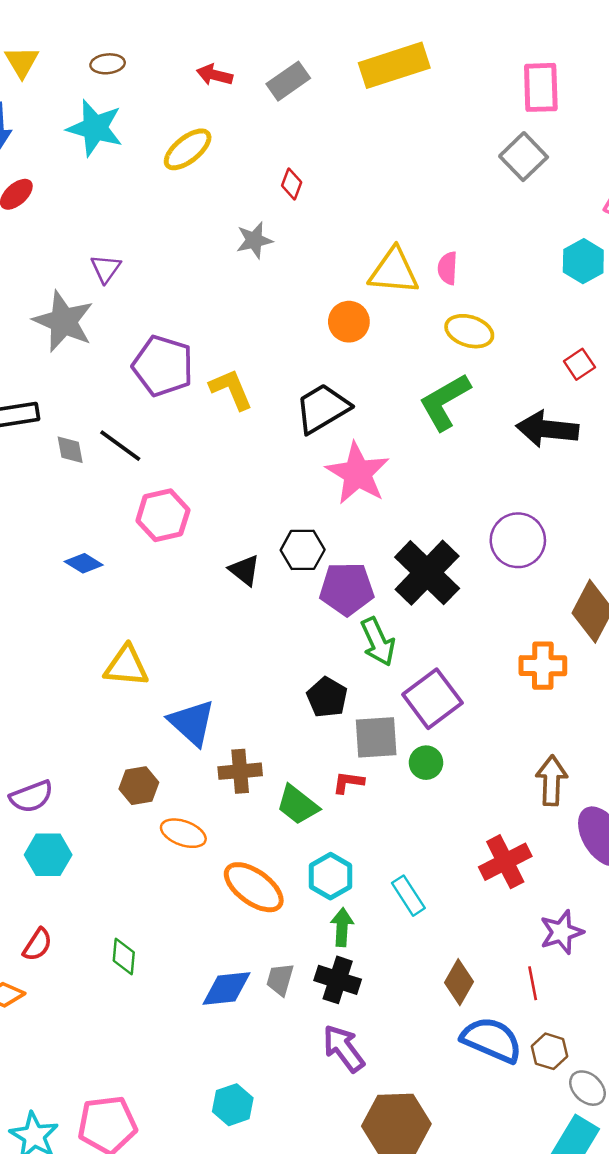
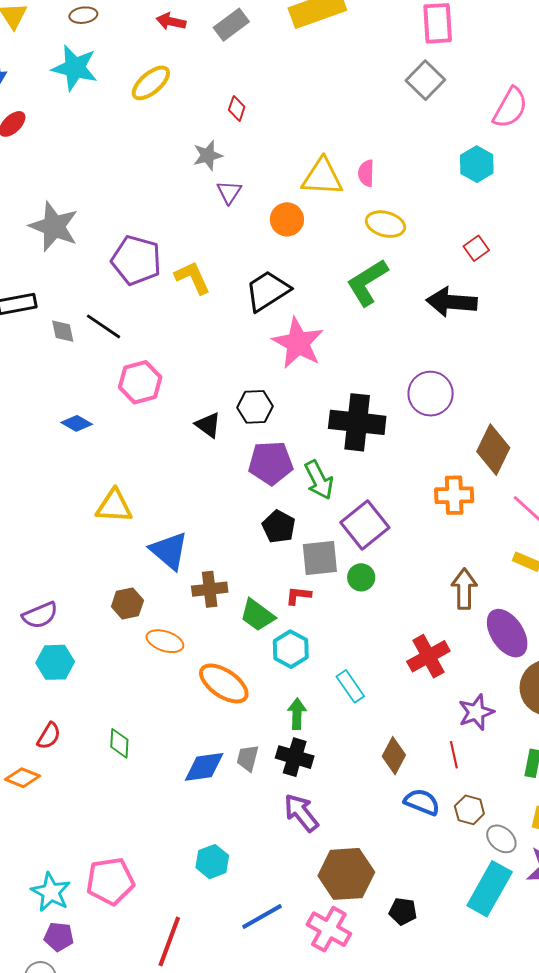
purple triangle: (106, 268) -> (229, 192), moved
black cross: (427, 573) -> (357, 422), turned -36
purple pentagon: (347, 589) -> (271, 463), moved
cyan hexagon: (331, 876) -> (291, 649), moved
blue semicircle: (492, 1040) -> (422, 802), size x0.7

